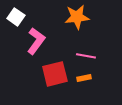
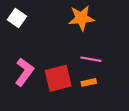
pink L-shape: (36, 41) -> (24, 72), moved

